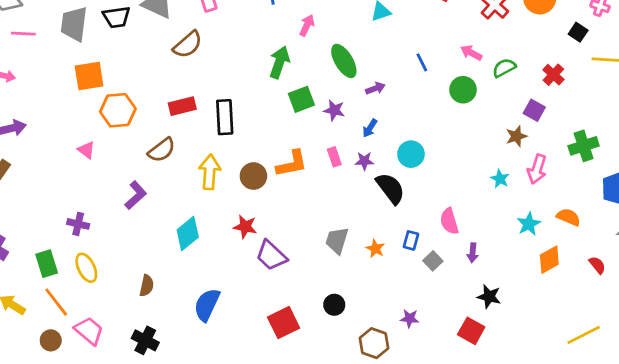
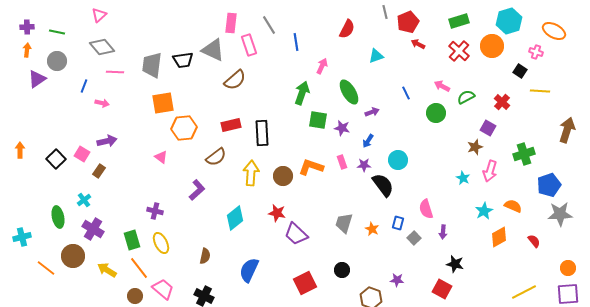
green square: (301, 99) -> (318, 120), turned 30
orange L-shape: (292, 164) -> (311, 167), turned -150

